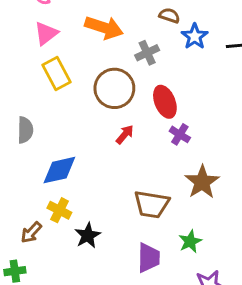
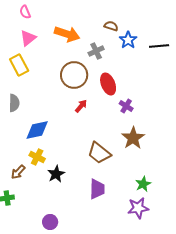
yellow rectangle: (56, 74) -> (19, 65), moved
purple cross: (180, 134) -> (126, 106), moved
brown trapezoid: (152, 204) -> (99, 153), turned 30
green star: (190, 241) -> (143, 184), moved

